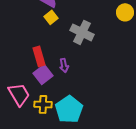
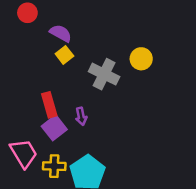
yellow circle: (125, 12) -> (141, 59), moved

